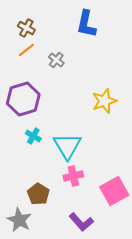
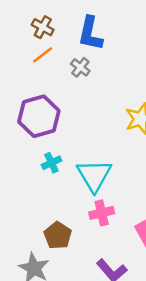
blue L-shape: (86, 24) -> (90, 33), moved
cyan cross: (33, 136) -> (51, 163), turned 35

